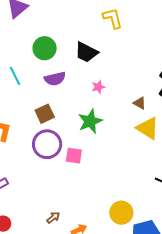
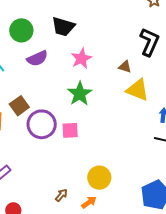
pink star: (98, 87) -> (81, 59), size x1.5
brown square: (45, 114) -> (19, 106), moved
yellow circle: (121, 213) -> (99, 178), moved

